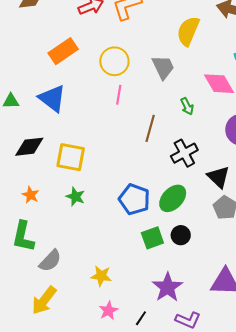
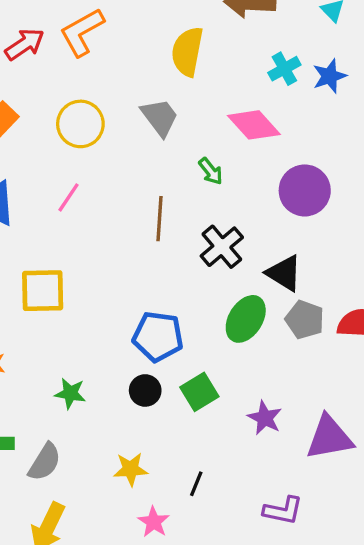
pink line: (119, 95) -> (68, 197), moved, turned 36
green star: (75, 197) -> (70, 393), moved
green ellipse: (173, 198) -> (246, 319), moved
black circle: (181, 235) -> (145, 390), moved
purple star: (168, 287) -> (265, 418), moved, size x0.7
black line: (141, 318) -> (196, 484), moved

